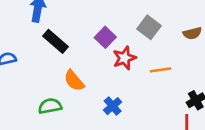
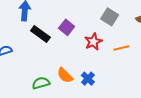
purple square: (105, 37) -> (67, 27), moved
orange semicircle: (74, 81) -> (65, 75), moved

